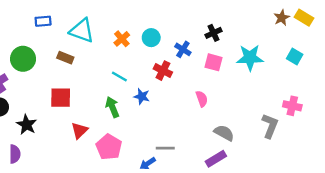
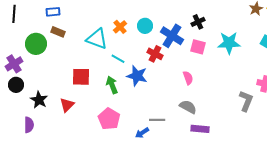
cyan triangle: (82, 31) -> (97, 39), moved
blue cross: (183, 49) -> (172, 36), size x1.6
brown rectangle: (65, 58) -> (58, 32), moved
blue star: (142, 96) -> (137, 76), size x1.5
red square: (61, 98) -> (81, 77), moved
red triangle: (79, 131) -> (67, 105), moved
gray semicircle: (224, 133) -> (188, 107), moved
purple rectangle: (216, 159) -> (200, 129), turned 36

